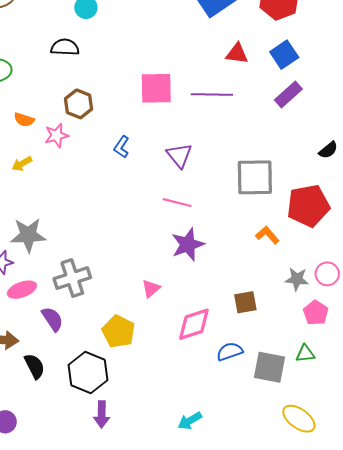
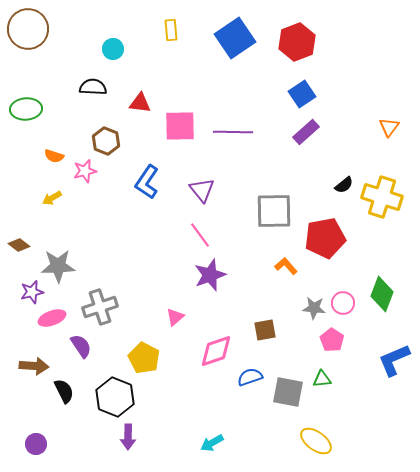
red triangle: (237, 54) -> (140, 103), moved
blue L-shape: (122, 147) -> (147, 182), size x1.6
pink line: (177, 203) -> (200, 235), turned 40

